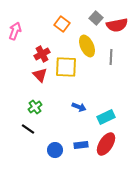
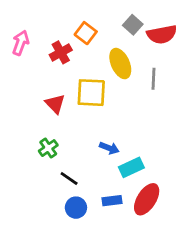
red cross: (42, 54) -> (61, 52), moved
cyan rectangle: (106, 117) -> (131, 167), moved
black line: (28, 129) -> (69, 178), moved

